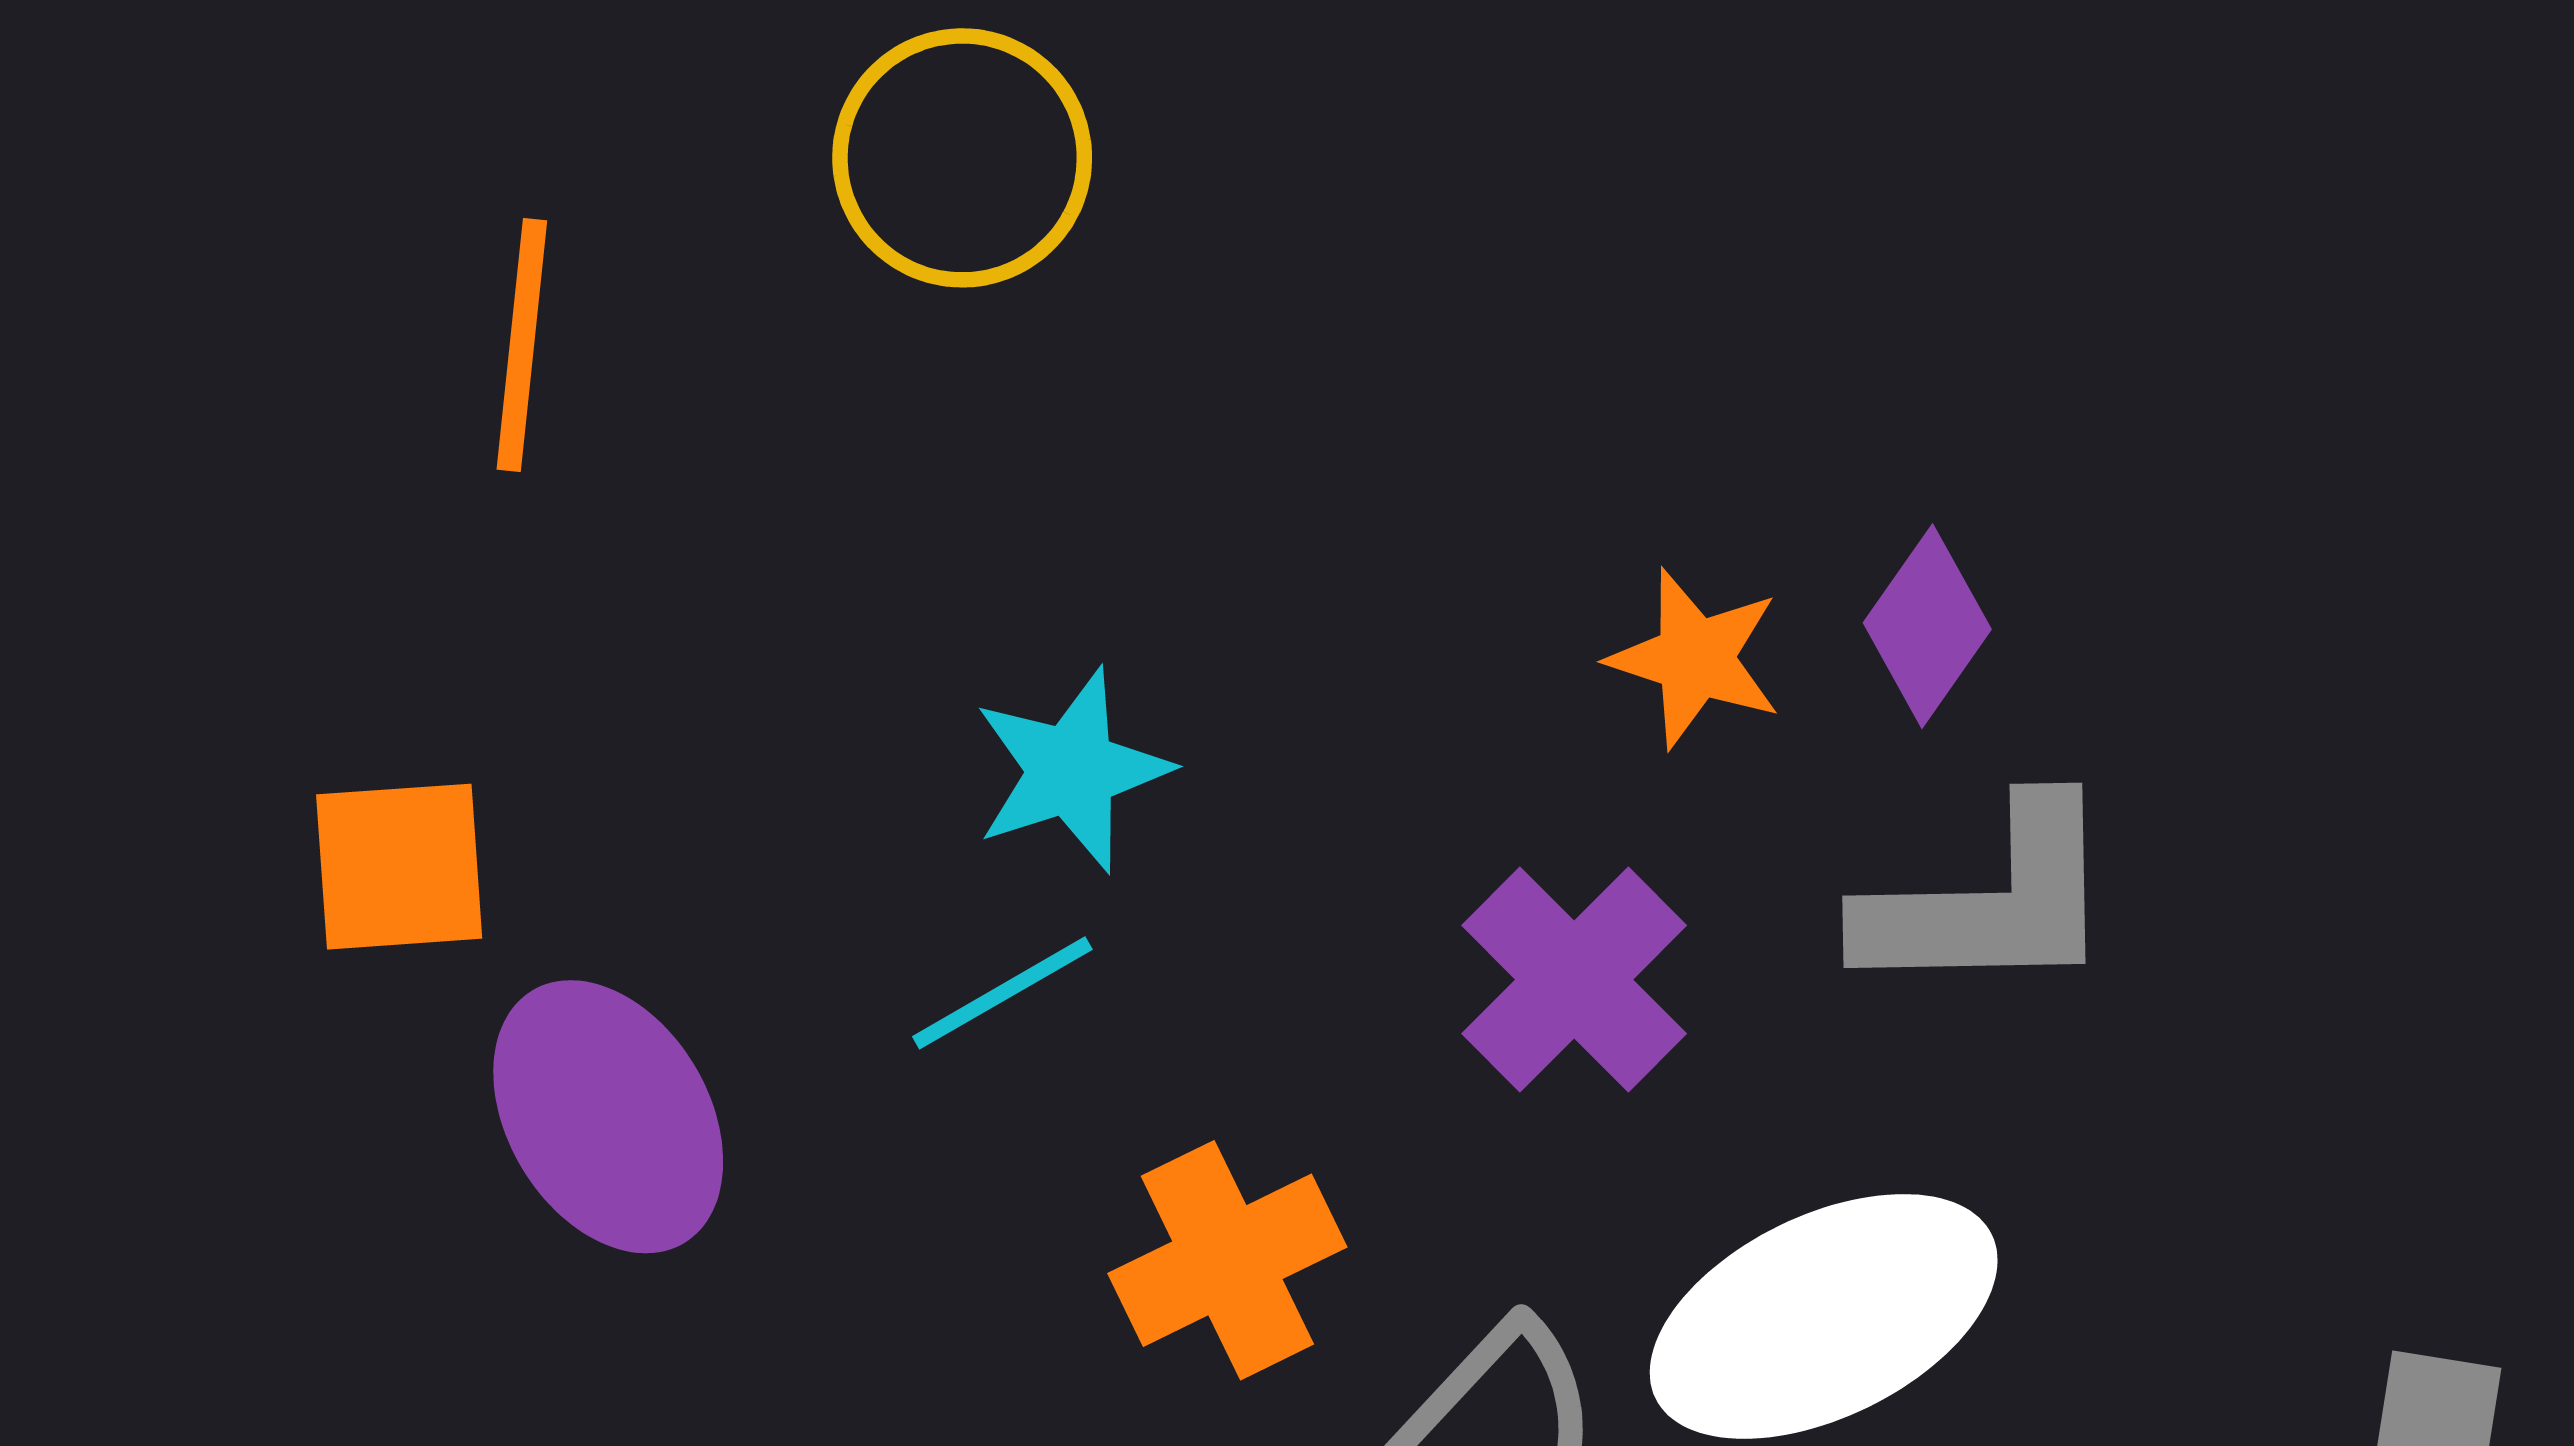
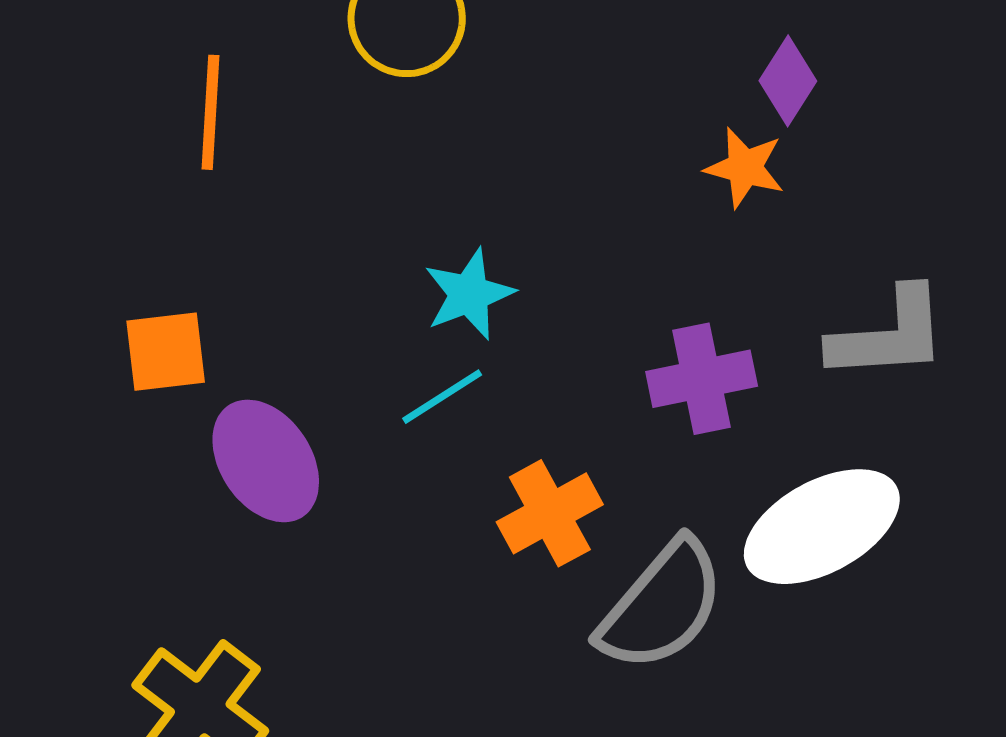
purple diamond: (1927, 626) -> (788, 81), moved
orange star: (1695, 658) -> (745, 168), moved
purple cross: (1574, 980) -> (702, 379), turned 36

